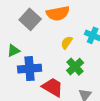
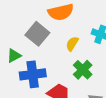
gray square: (30, 19) -> (37, 34), moved

